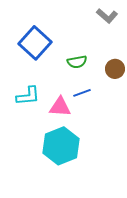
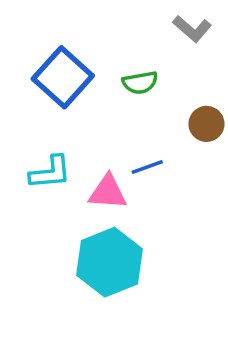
green semicircle: (77, 62) -> (140, 83), moved

